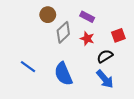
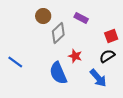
red star: (87, 39) -> (75, 56), moved
black semicircle: (105, 56) -> (107, 56), moved
blue line: (28, 67) -> (15, 62), moved

